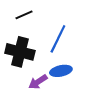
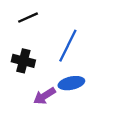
black cross: (20, 52) -> (23, 61), size x0.7

